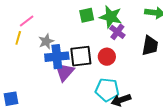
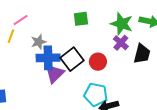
green star: (111, 17) -> (122, 24), moved
purple cross: (117, 32) -> (121, 43), moved
black square: (81, 56) -> (72, 59), turned -35

